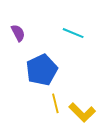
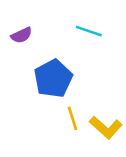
purple semicircle: (18, 33) -> (22, 35), turned 96

